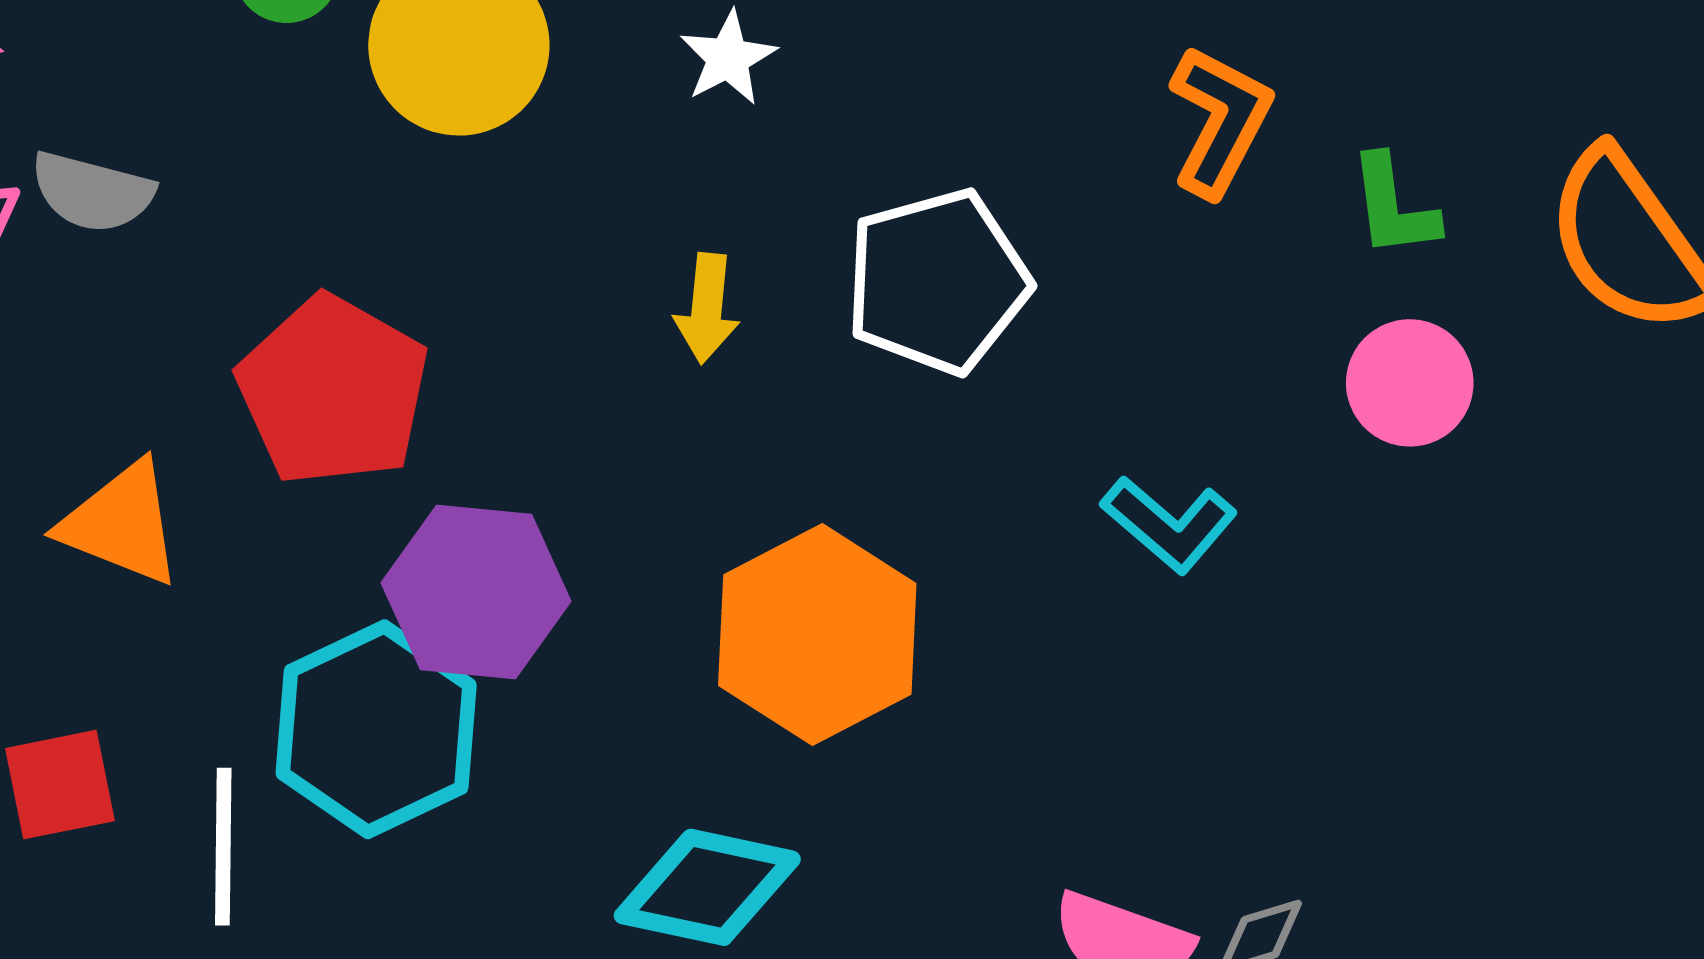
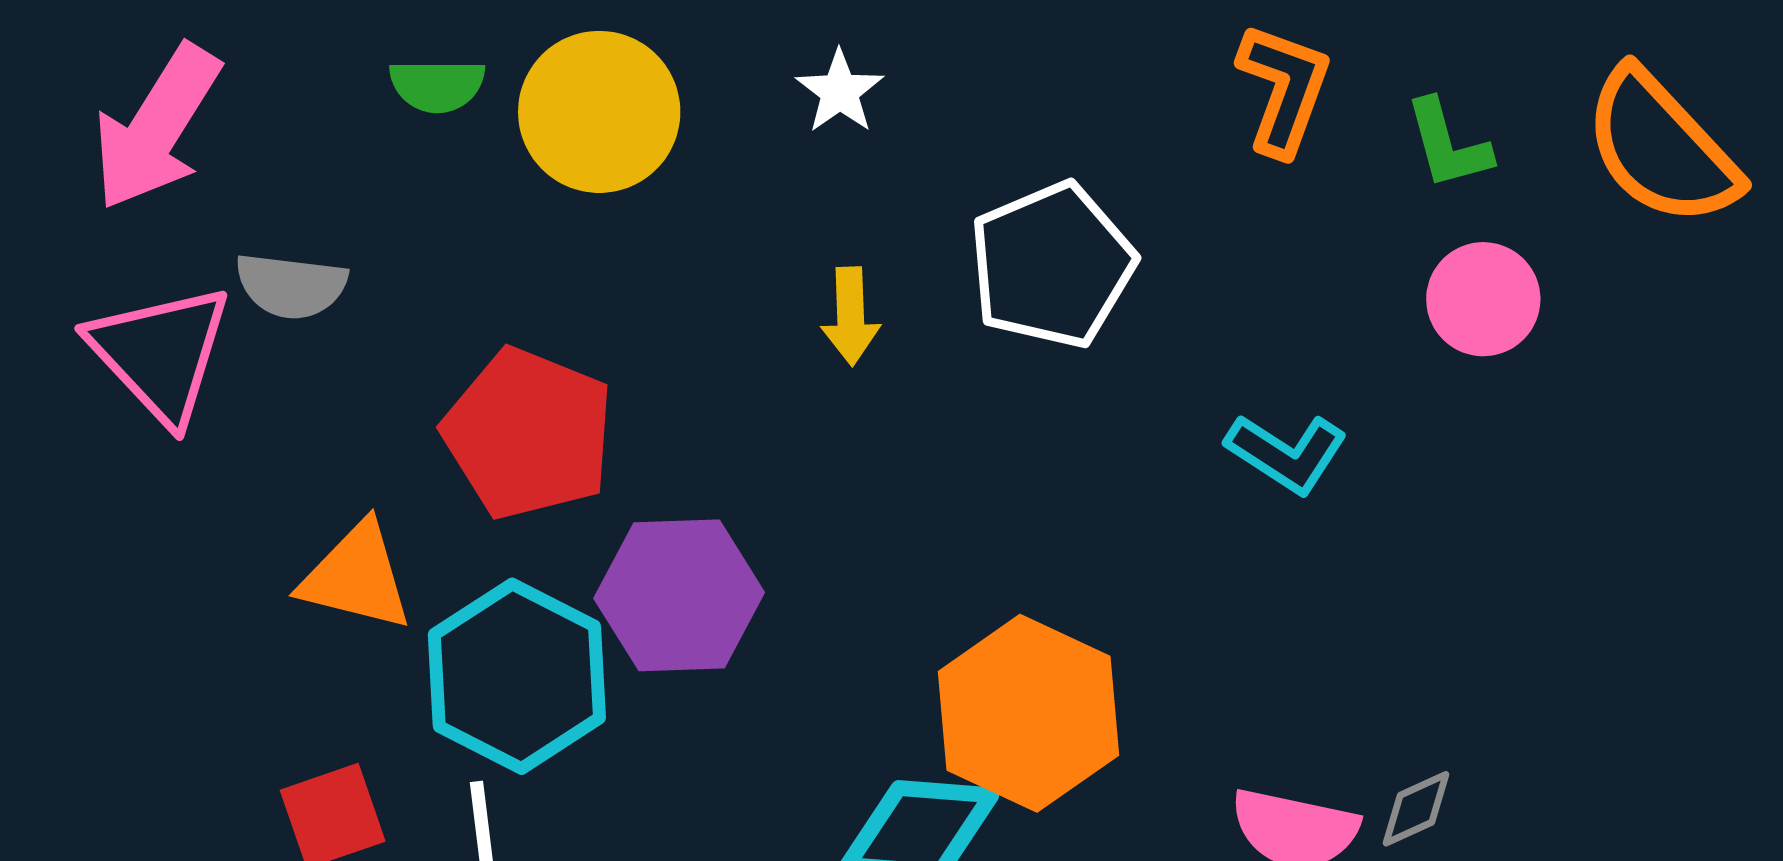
orange hexagon: (817, 634) -> (1028, 713), moved
cyan hexagon: (376, 729) -> (517, 676), moved

